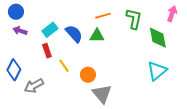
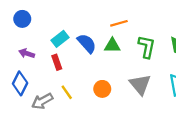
green L-shape: (134, 19) -> (147, 47), moved
purple arrow: (20, 31) -> (27, 53), moved
yellow line: (64, 66) -> (67, 92), moved
gray triangle: (102, 94) -> (140, 84), moved

